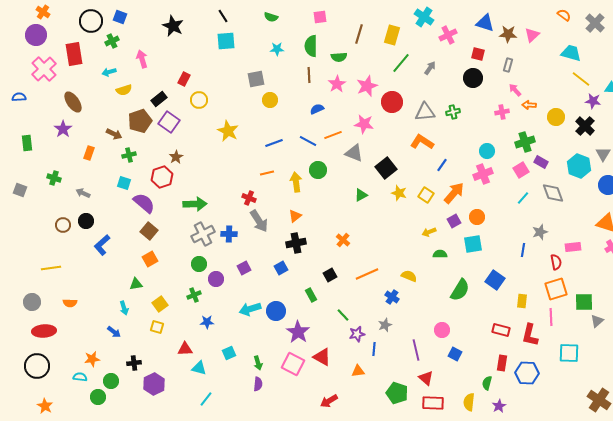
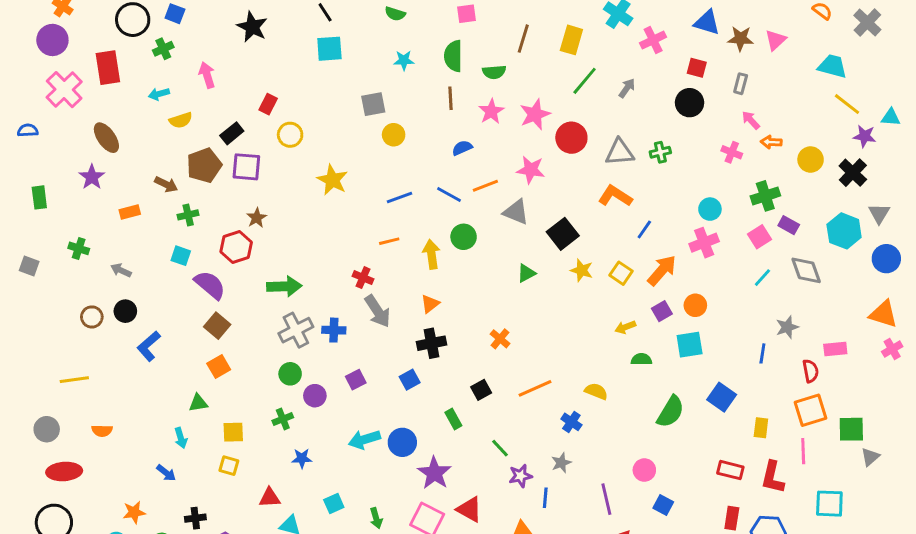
pink cross: (502, 112) -> (732, 152), turned 32
purple square: (169, 122) -> (246, 167), turned -30
orange rectangle: (89, 153) -> (130, 212), turned 56
yellow square: (160, 304) -> (233, 432), turned 35

